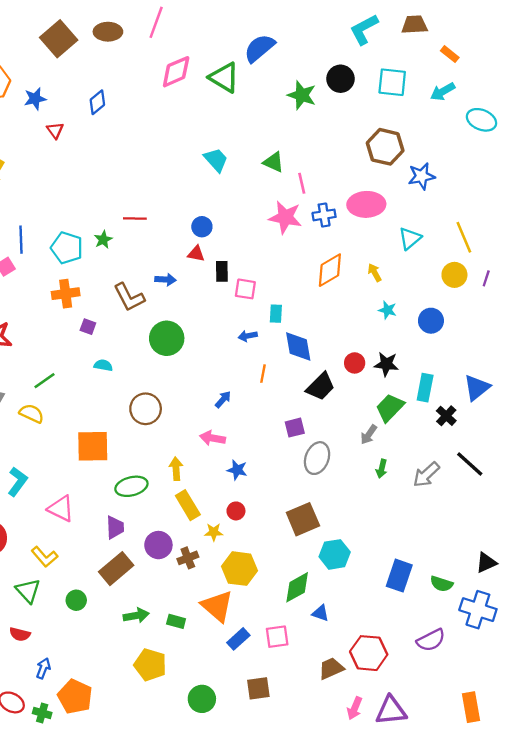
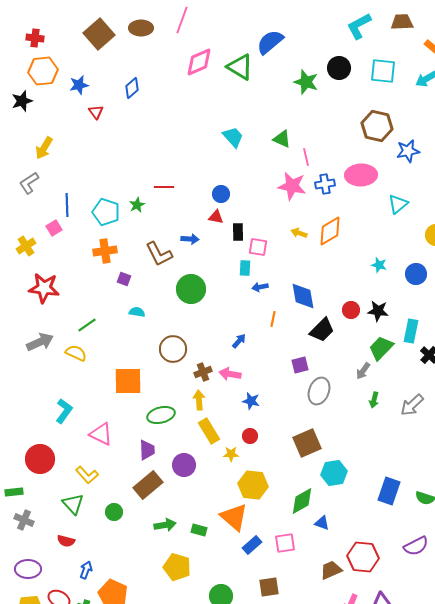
yellow arrow: (375, 273) -> (299, 233), moved, turned -42
cyan rectangle: (276, 314) -> (245, 268), moved
brown cross: (188, 558) -> (203, 372), moved

